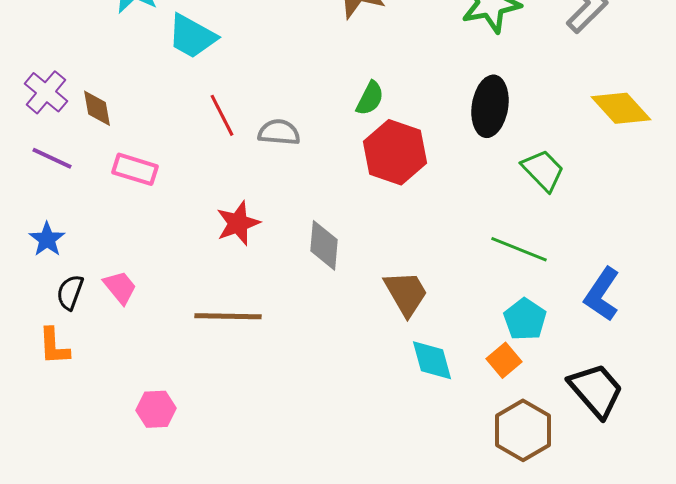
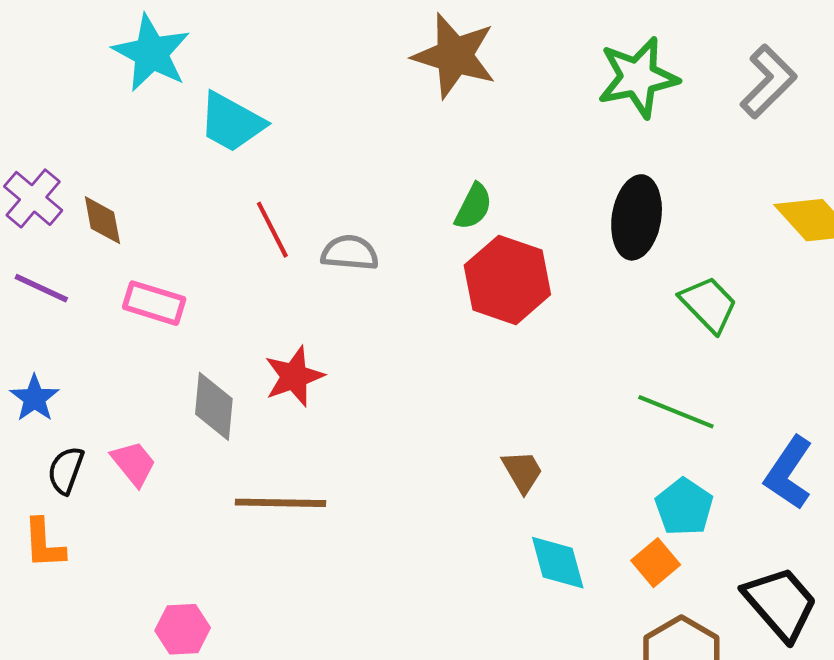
gray diamond: (324, 245) -> (214, 406), moved
brown trapezoid: (406, 293) -> (522, 472), size x0.7

